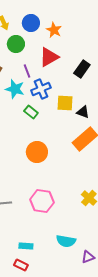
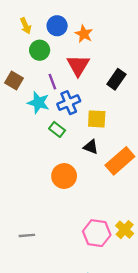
red triangle: (49, 57) -> (78, 65), turned -30
black triangle: (83, 112) -> (91, 147), moved
pink hexagon: (42, 201) -> (97, 233), moved

